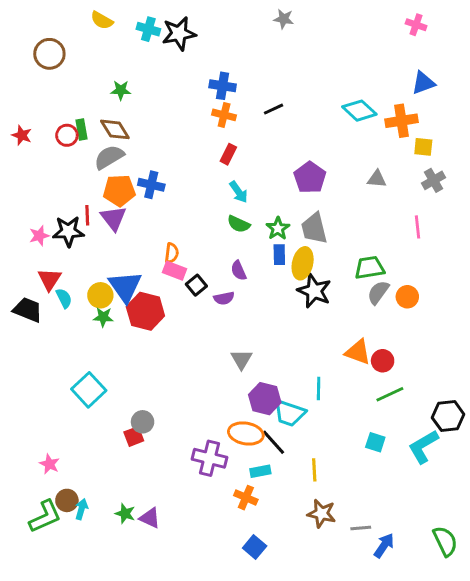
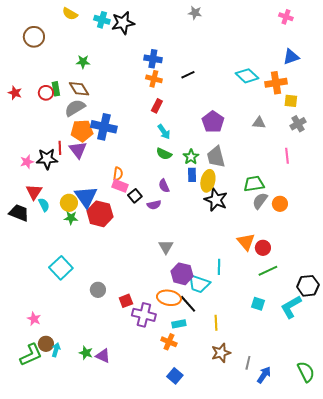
blue cross: (151, 185) -> (104, 127), size x1.4
orange triangle: (358, 352) -> (246, 242), turned 30
red square: (134, 436) -> (126, 301), moved
brown star: (321, 514) -> (221, 353), turned -30
gray line: (361, 528) -> (248, 363), turned -72

